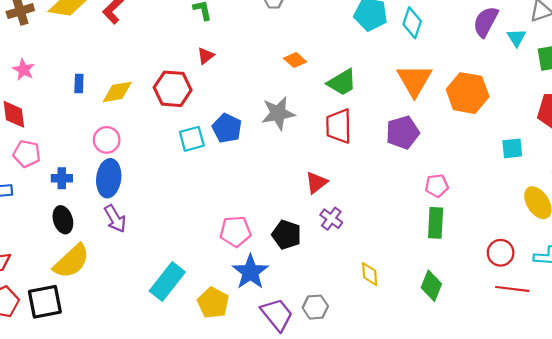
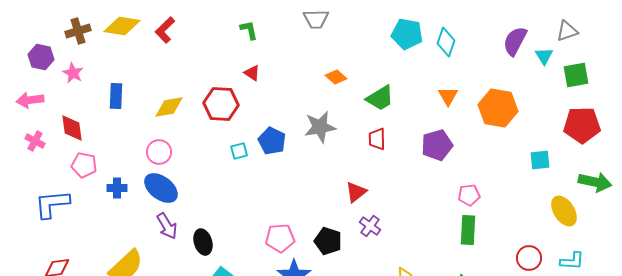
red triangle: (206, 56) -> (252, 73), turned -48
pink star: (24, 70) -> (73, 73), moved
orange triangle: (414, 80) -> (448, 96), size x0.6
blue rectangle: (79, 83) -> (116, 96), moved, size x1.4
red trapezoid: (339, 126) -> (377, 139), size x0.7
cyan square: (192, 139) -> (239, 151), size x0.7
blue ellipse: (109, 178) -> (161, 188), turned -60
black ellipse: (63, 220) -> (203, 242), moved

